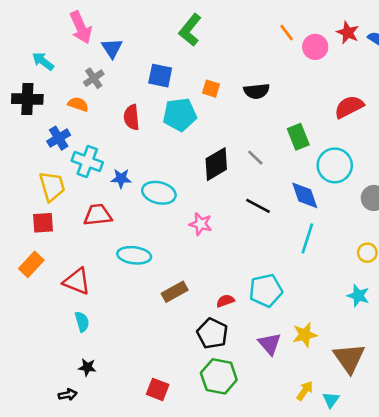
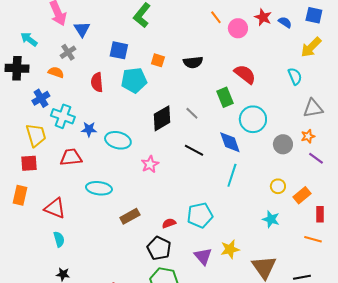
red semicircle: (349, 107) -> (245, 74), moved, turned 65
pink star: (201, 224) -> (150, 164), turned 30
orange rectangle: (31, 264) -> (20, 195), turned -30

